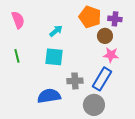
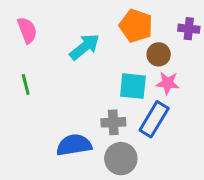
purple cross: (115, 19) -> (189, 29), moved
cyan arrow: (56, 31) -> (85, 47), size x1.5
cyan square: (54, 57) -> (133, 86), moved
gray circle: (94, 105) -> (121, 159), moved

